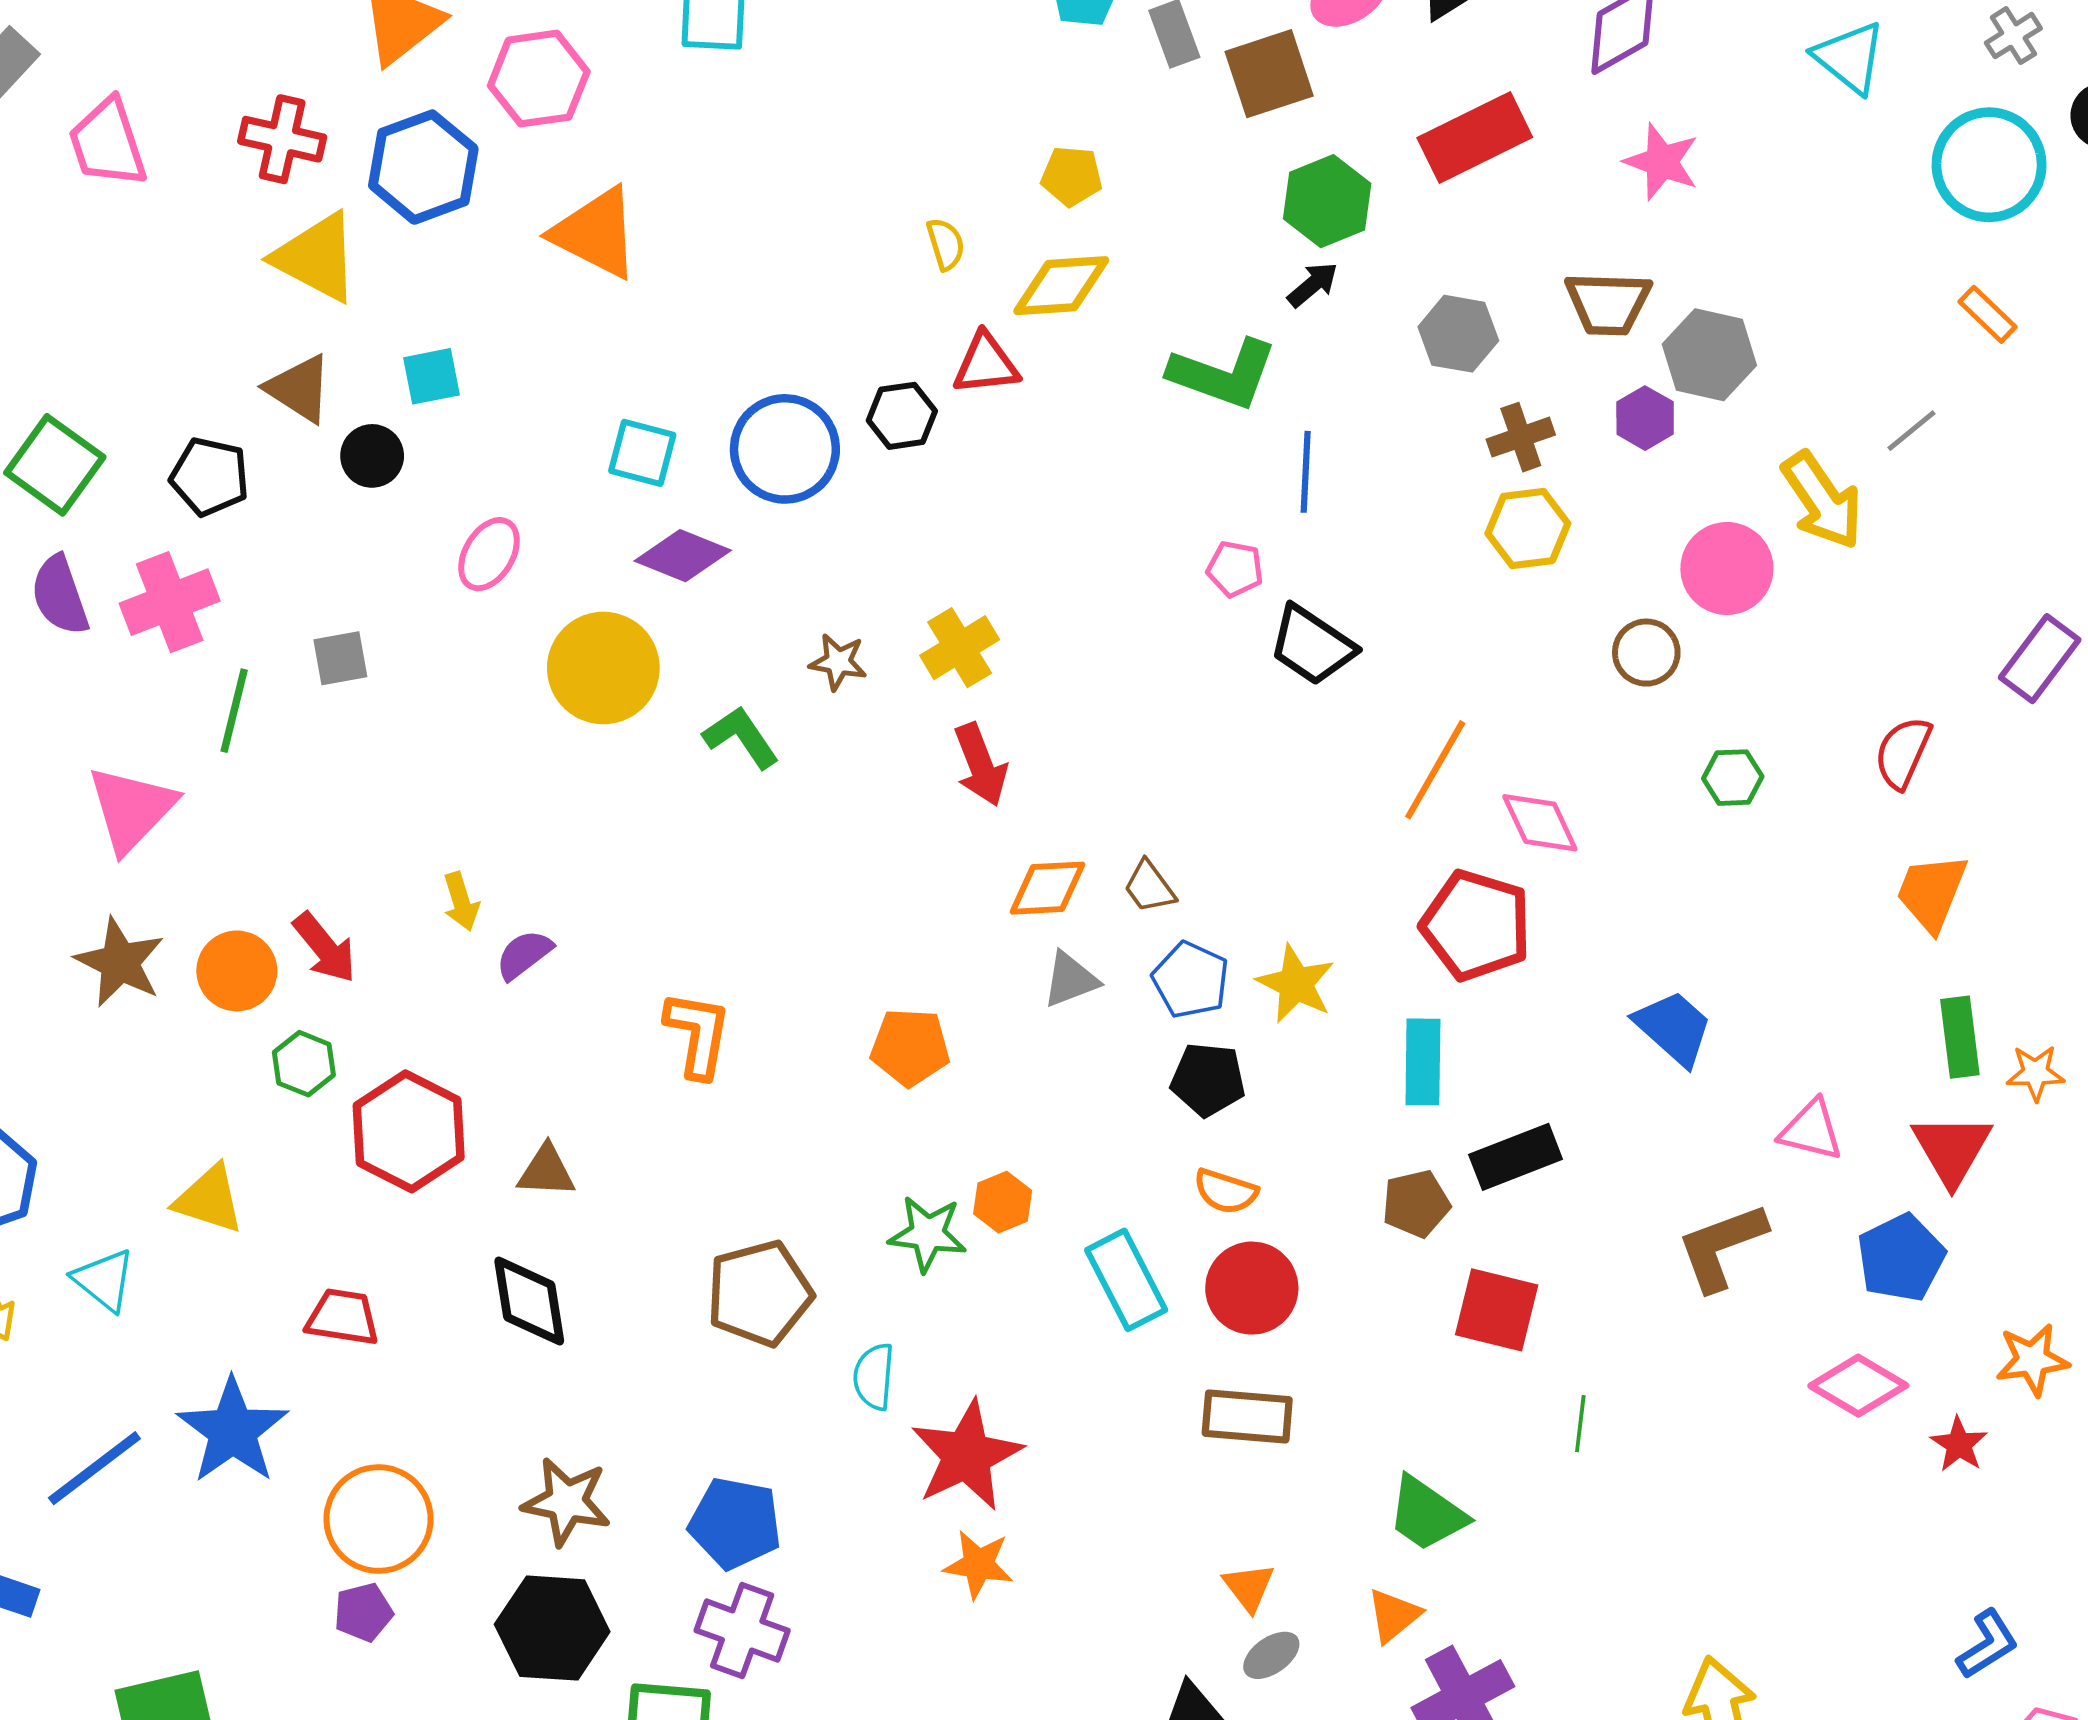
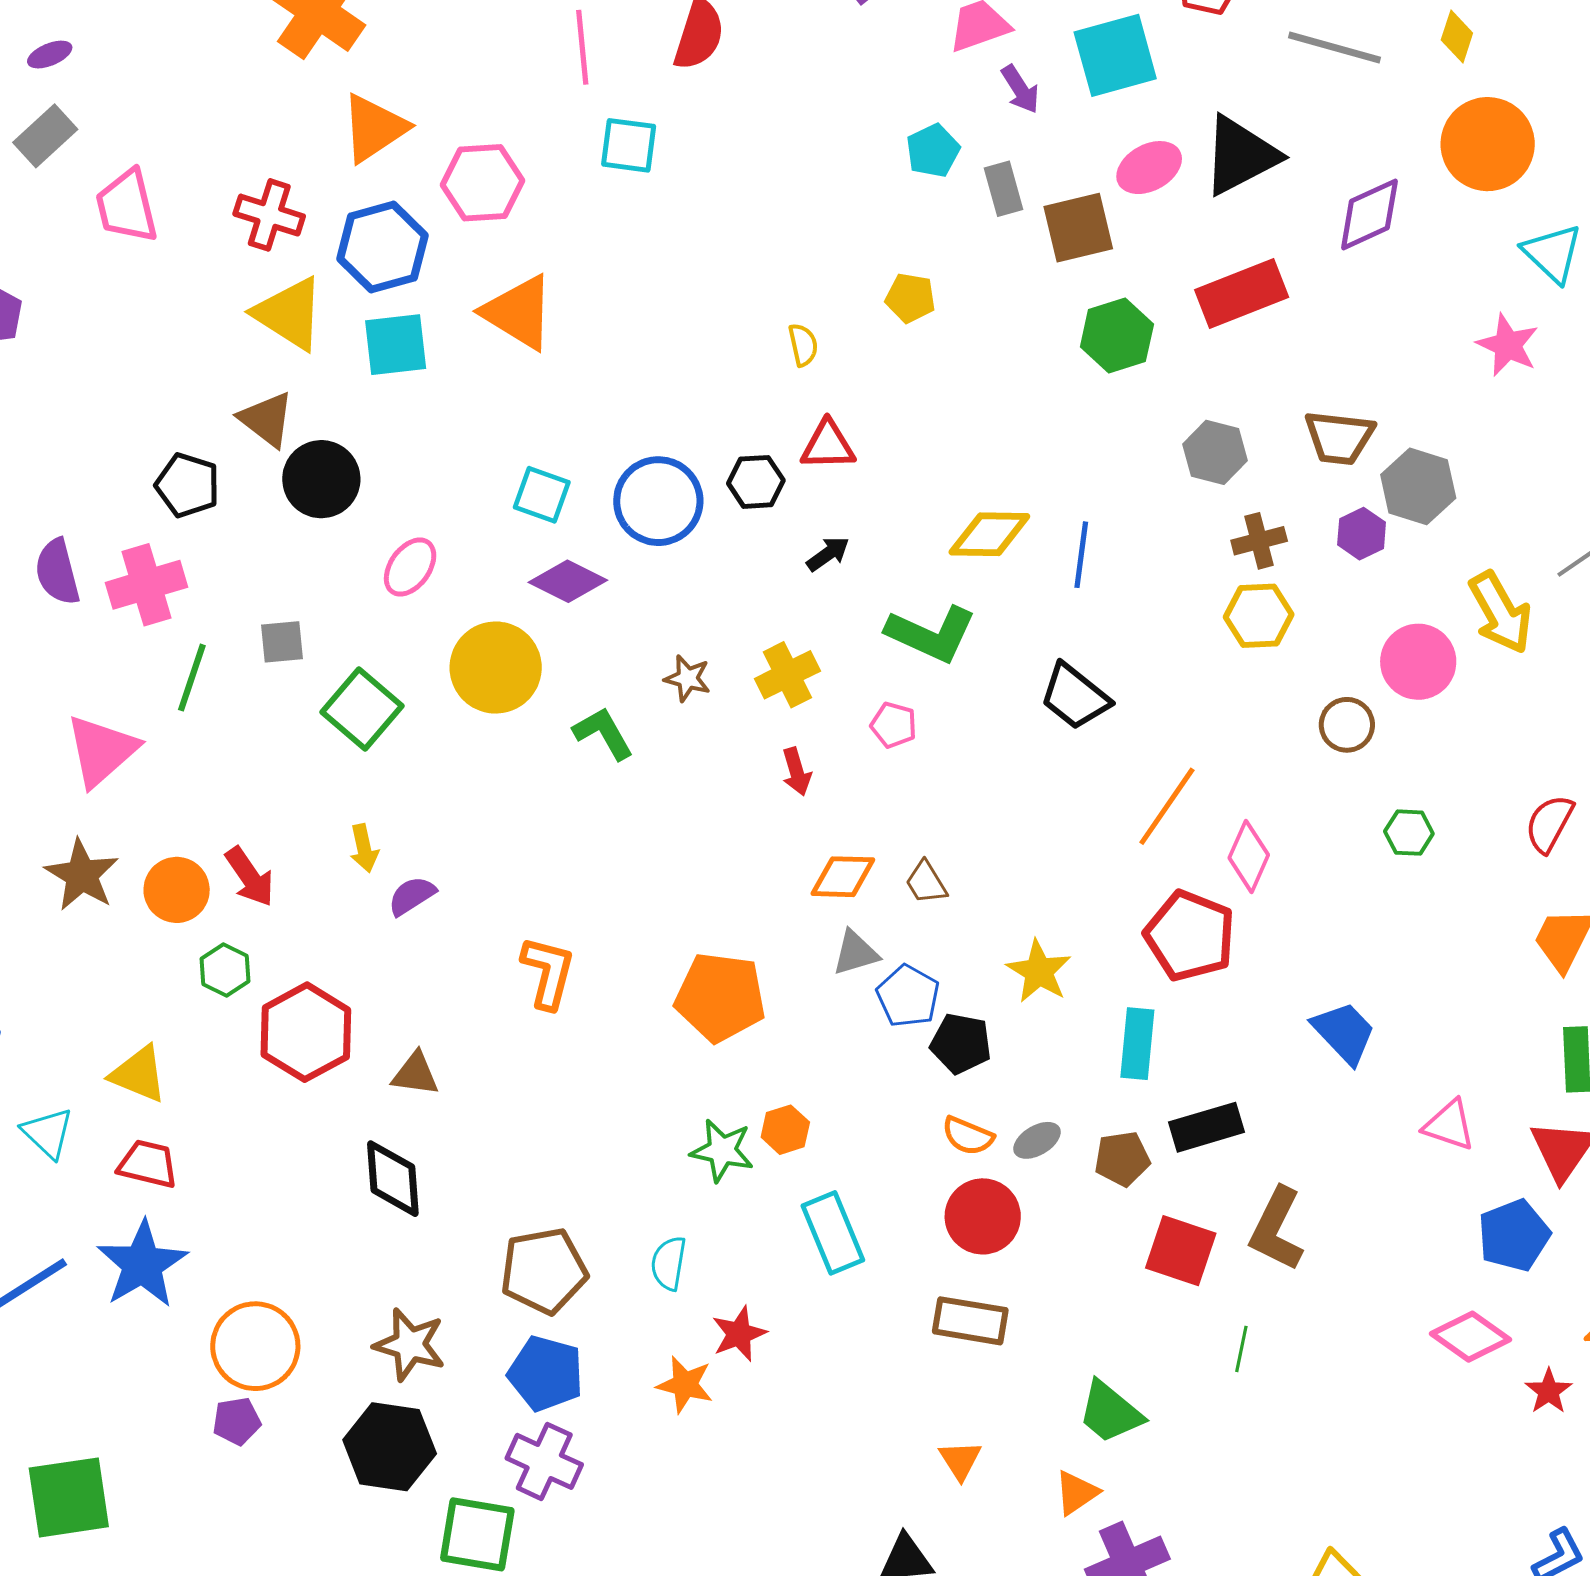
pink star: (1662, 162) -> (1508, 345), moved
black arrow: (1313, 285) -> (828, 554), moved
yellow diamond: (1061, 286) -> (989, 534), moved
green L-shape: (1223, 374) -> (931, 634), moved
cyan square: (432, 376) -> (396, 345), moved, size x1.4
black circle: (372, 456) -> (321, 479), size x1.5
green square: (55, 465) -> (362, 709), moved
pink pentagon: (1235, 569) -> (894, 725), moved
red arrow: (980, 765) -> (797, 772), size x0.7
pink diamond: (1540, 823) -> (1249, 856), turned 44
blue pentagon: (1191, 980) -> (908, 996), moved
orange pentagon: (910, 1047) -> (720, 997), size x1.4
brown L-shape: (1722, 1247) -> (1277, 1229), moved, turned -48
cyan rectangle: (1126, 1280) -> (833, 1233), moved
brown pentagon: (759, 1293) -> (544, 1271), moved
red trapezoid: (343, 1317) -> (148, 1164), moved
red star: (967, 1456) -> (739, 1334), size x0.6
orange star: (978, 1564) -> (685, 1385), moved
gray ellipse: (1271, 1655) -> (1037, 1140), moved

